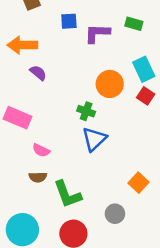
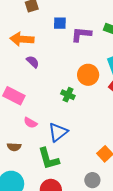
blue triangle: (94, 139) -> (58, 132), moved
brown semicircle: (38, 177) -> (14, 147), moved
gray circle: (115, 214) -> (92, 180), moved

